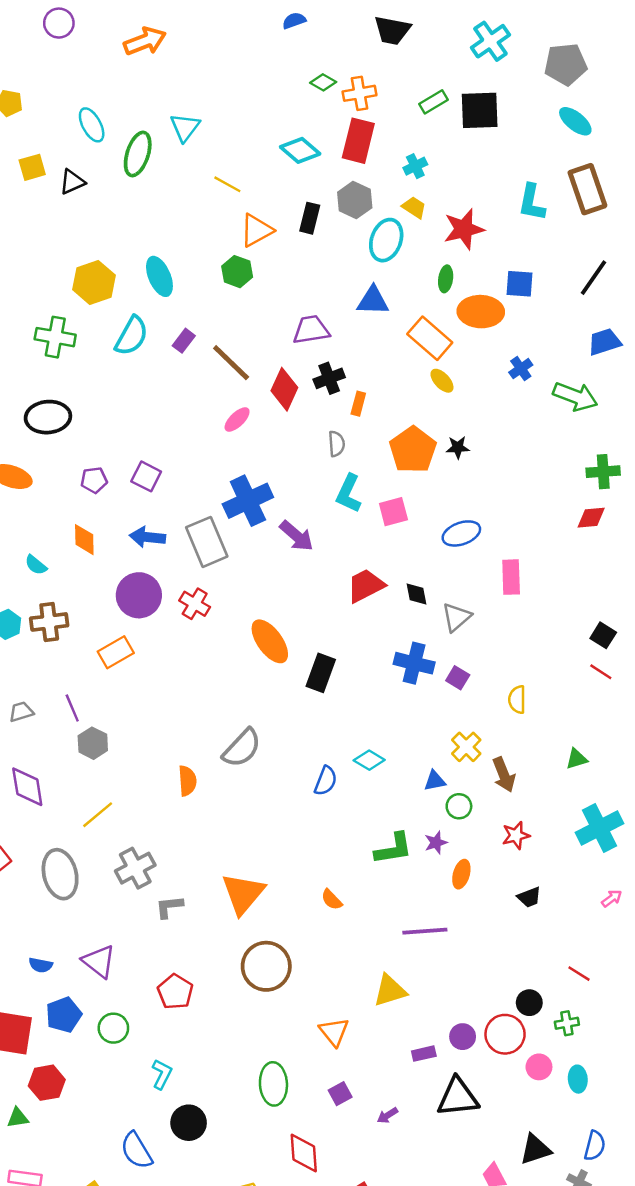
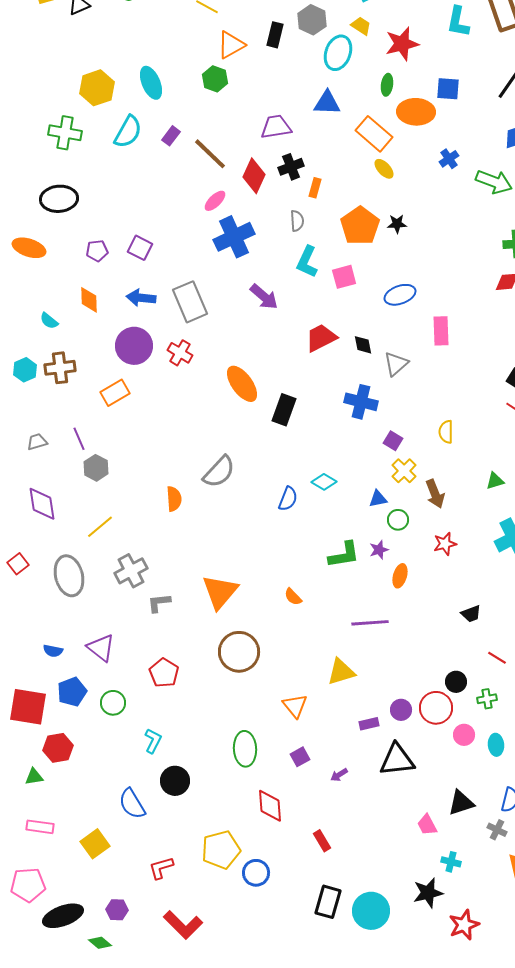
blue cross: (248, 501) -> (234, 237), moved
purple square: (458, 678) -> (393, 441), moved
black trapezoid: (529, 897) -> (471, 614), moved

